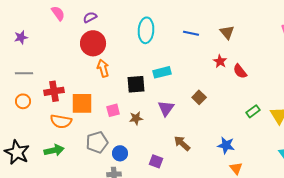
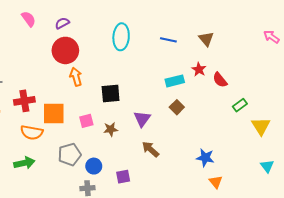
cyan rectangle: (162, 72) -> (175, 81), moved
green rectangle: (253, 111) -> (240, 105), moved
brown arrow: (182, 143) -> (151, 149), moved
purple square: (156, 161) -> (123, 177), moved, turned -32

